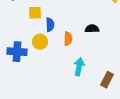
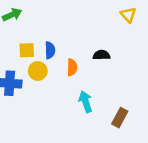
yellow square: (35, 13) -> (27, 50), moved
cyan arrow: (79, 67) -> (85, 102), turned -30

